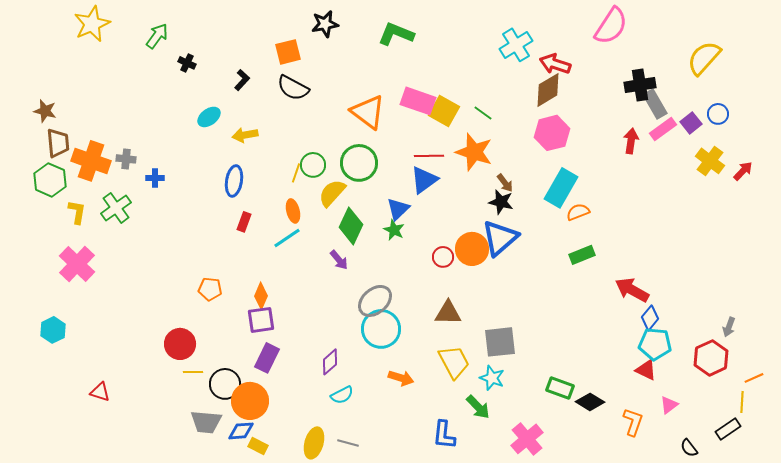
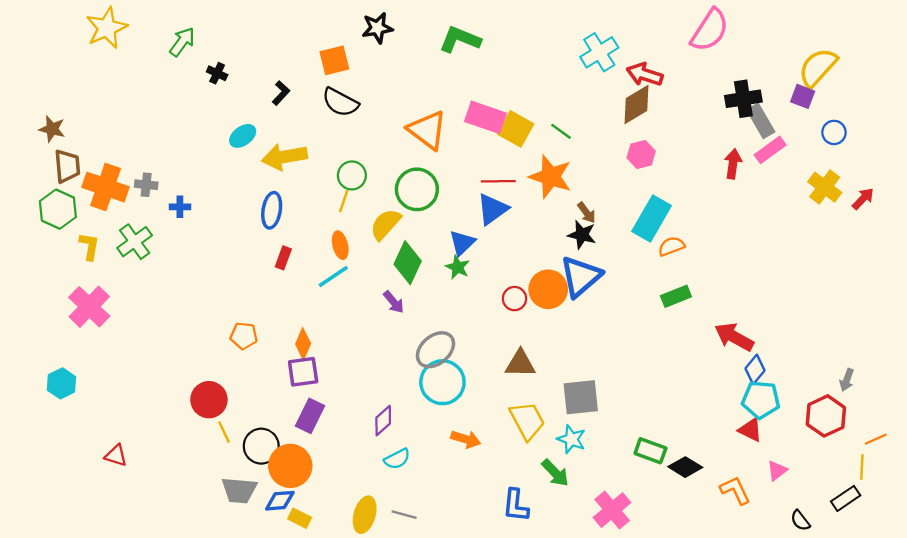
purple square: (691, 123) -> (803, 96), moved, turned -30
pink hexagon: (552, 133) -> (641, 155), size x0.7
yellow arrow: (245, 135) -> (284, 157), size x1.5
green circle: (313, 165) -> (352, 175), moved
yellow line: (193, 372) -> (224, 432), turned 66
orange L-shape: (633, 422) -> (735, 490), turned -44

